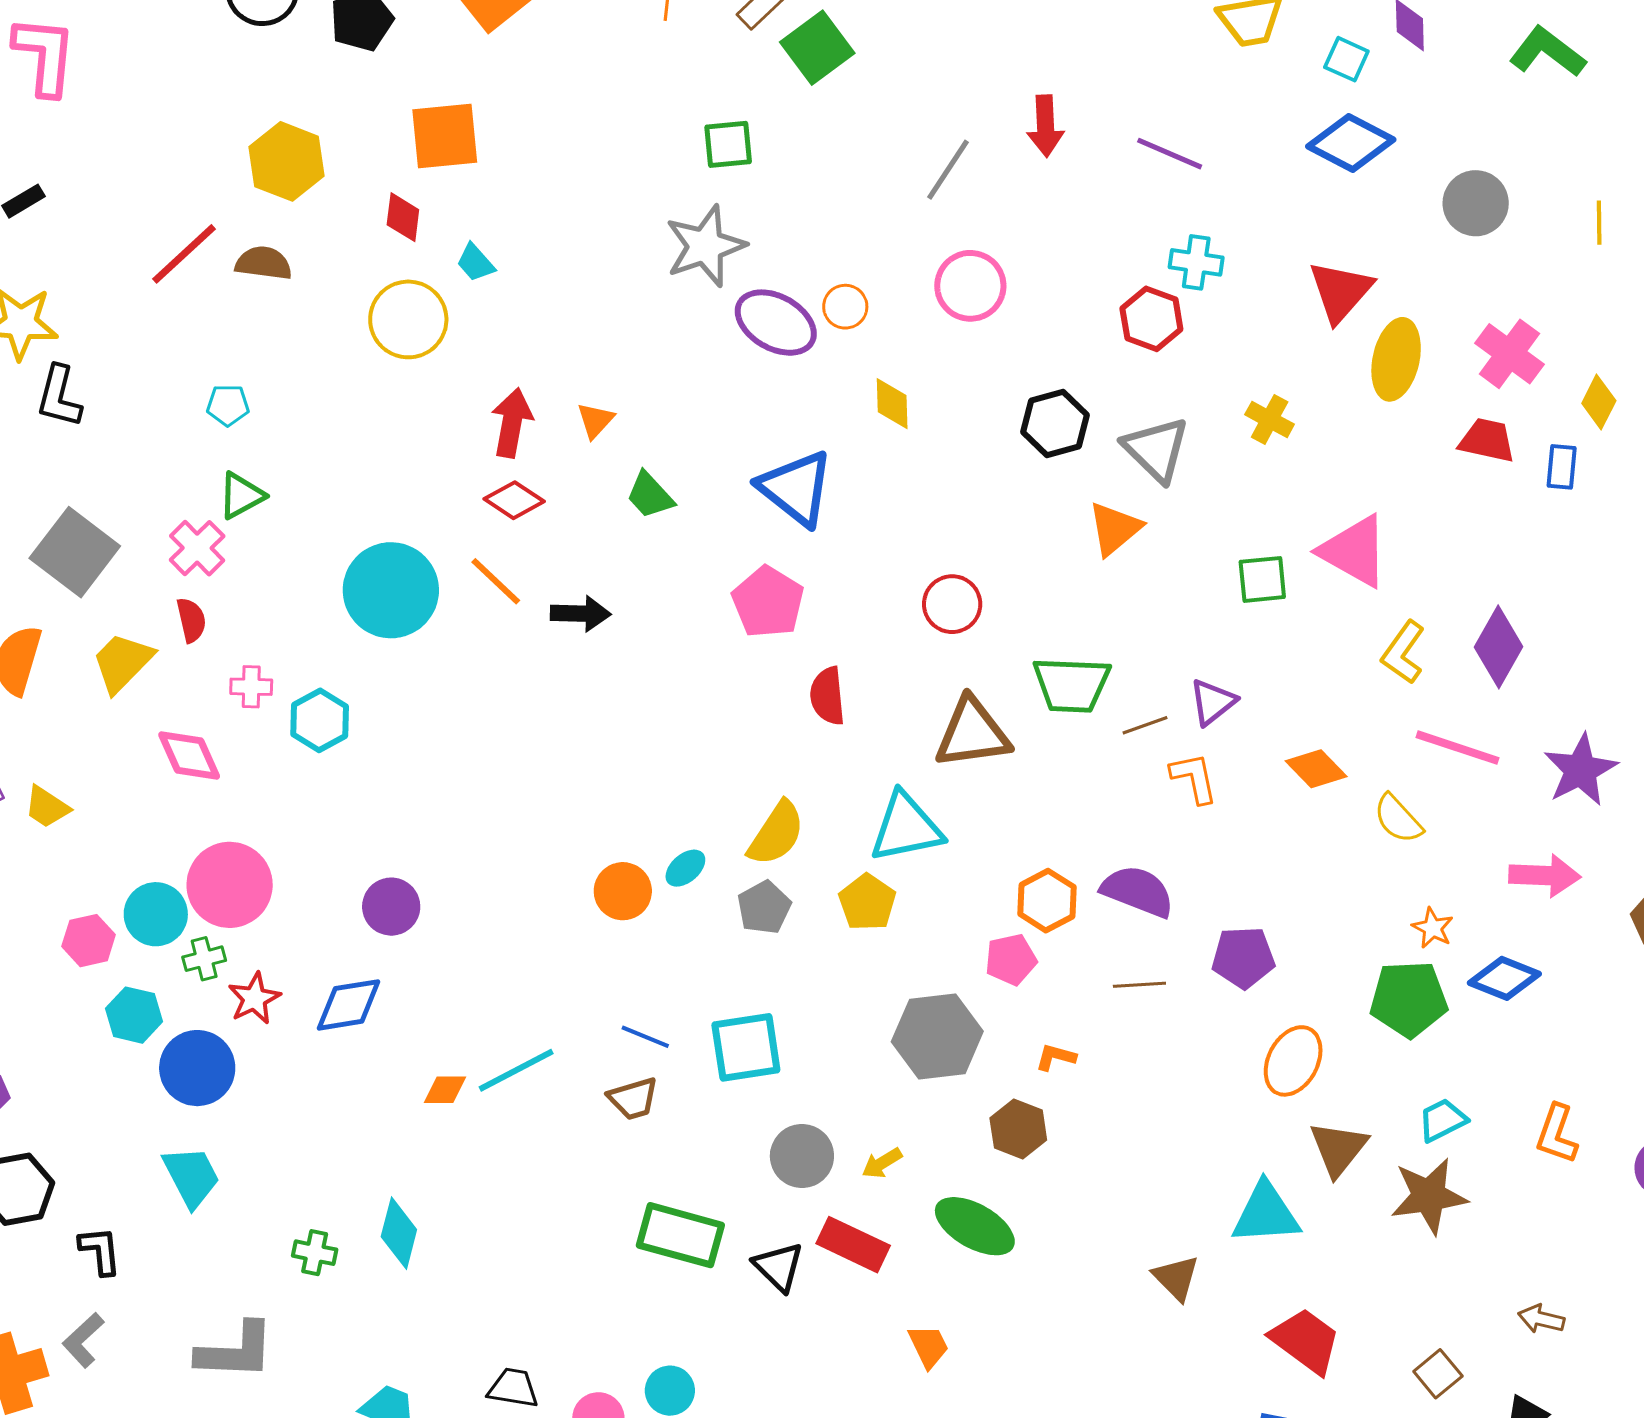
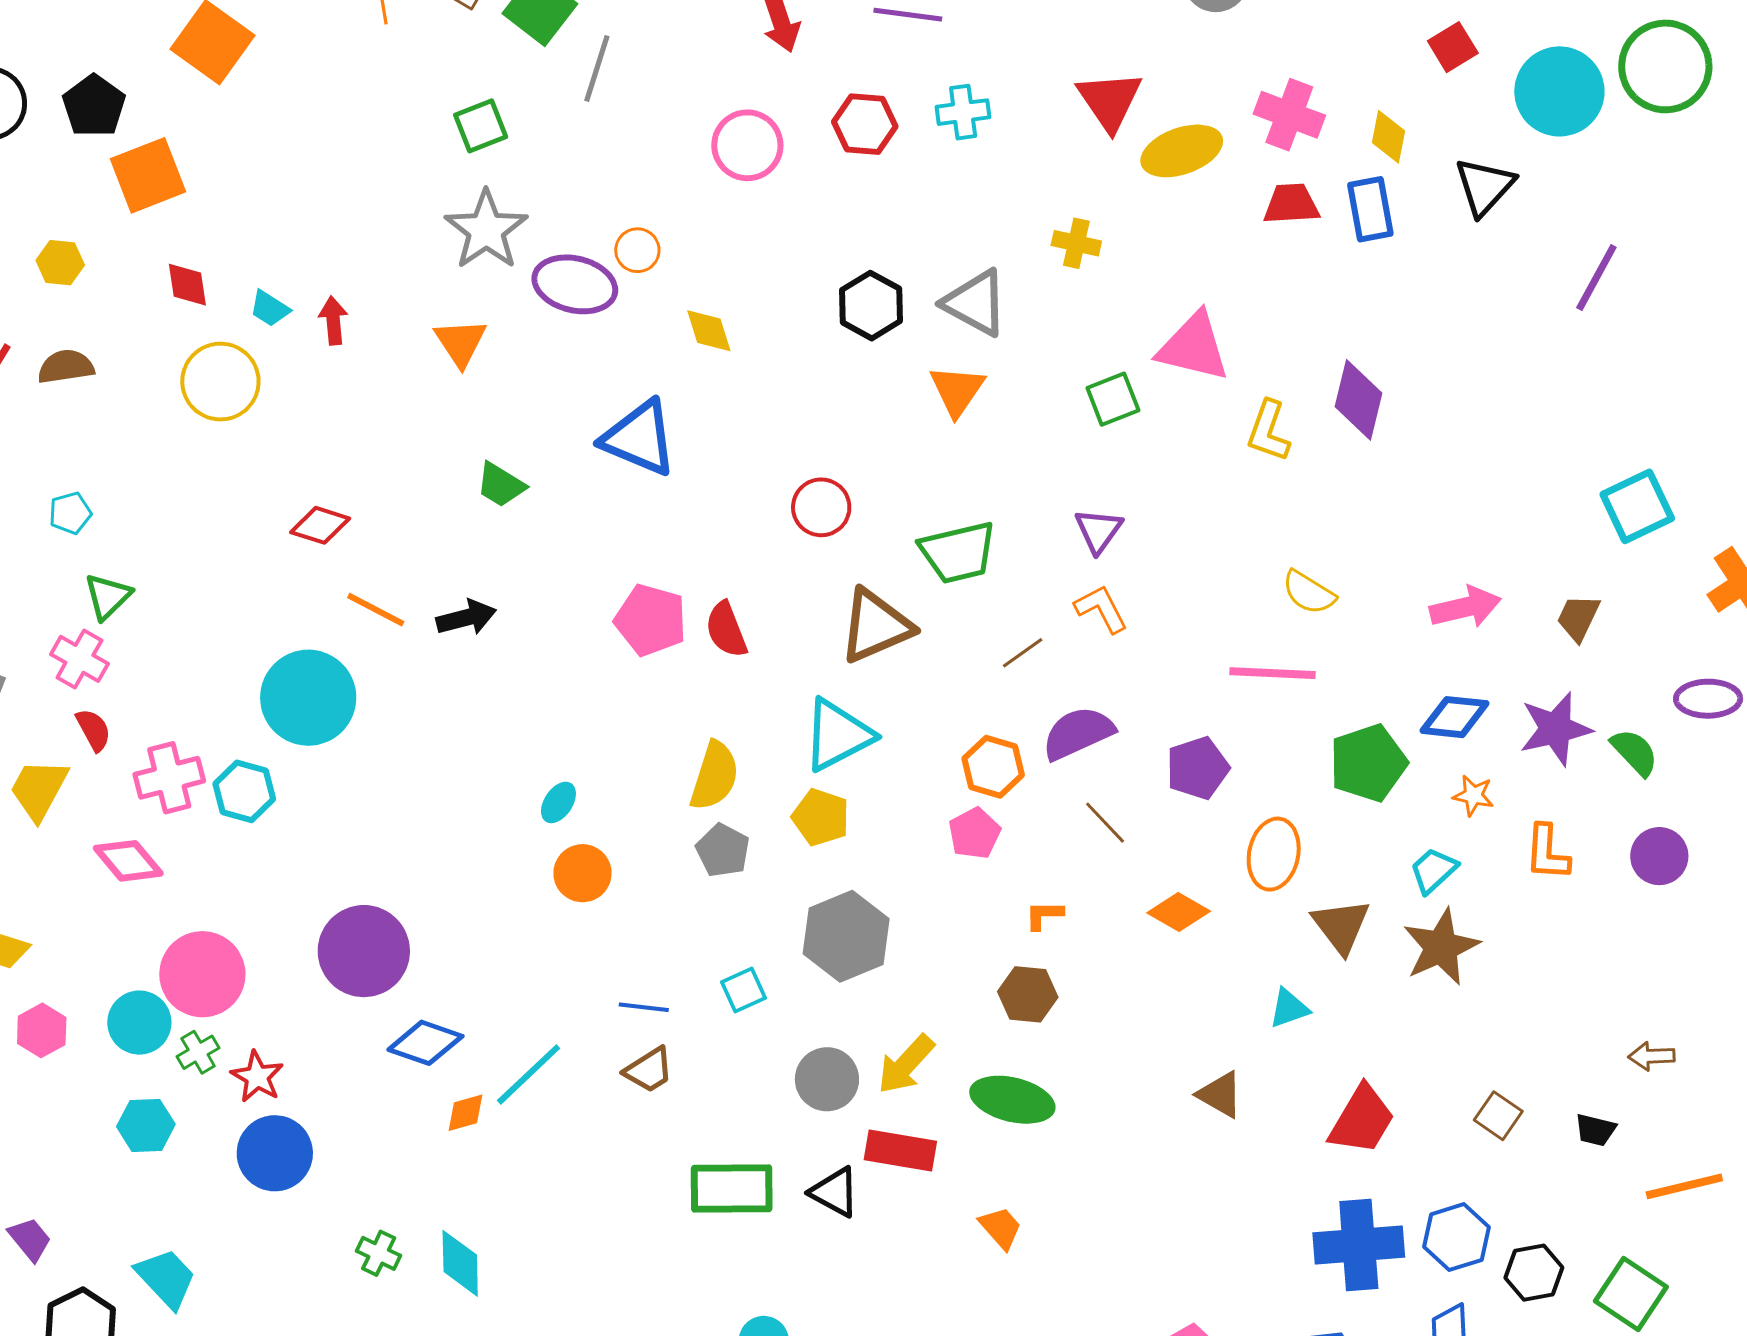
orange square: (445, 136) -> (148, 175), moved
yellow hexagon: (286, 161) -> (60, 263), size x0.6
gray line: (948, 170) -> (597, 69), moved
pink circle: (970, 286) -> (747, 145), moved
red hexagon: (1151, 319) -> (865, 124), moved
yellow ellipse: (1396, 359) -> (1182, 151), turned 74
orange triangle: (595, 420) -> (461, 342), moved, size x1.4
red arrow: (512, 423) -> (333, 321), moved, size x0.7
blue rectangle: (1562, 467) -> (1370, 209), size x1.4
red diamond: (514, 500) -> (320, 525), moved
cyan circle: (391, 590) -> (308, 698), moved
pink pentagon: (768, 602) -> (651, 620), moved
pink cross: (251, 687) -> (169, 778), size x1.6
brown line: (1145, 725) -> (1023, 653), moved
pink line: (1457, 748) -> (1272, 673), moved
orange diamond: (1316, 769) -> (1179, 912), moved
purple star: (1580, 770) -> (1555, 729), moved, turned 30
cyan ellipse: (685, 868) -> (558, 802), moved
purple semicircle: (1138, 891) -> (1078, 733), turned -30
purple circle: (391, 907) -> (364, 951), size x1.6
orange star: (1433, 928) -> (1473, 795), moved
pink hexagon: (89, 941) -> (42, 1030), moved
brown line: (1139, 985) -> (1105, 823), turned 66
blue diamond: (349, 1005) -> (425, 1043), moved, turned 44
gray hexagon: (937, 1036) -> (846, 936), moved
cyan square: (746, 1047) -> (744, 990), size x0.6
blue circle: (197, 1068) -> (275, 1153), moved
yellow arrow: (882, 1163) -> (906, 1064), size x1.6
cyan trapezoid: (191, 1177) -> (166, 1278), moved
cyan triangle: (1266, 1214) -> (1289, 1008), size x0.6
green cross: (315, 1253) -> (379, 1253), moved, turned 30
brown arrow: (1541, 1319) -> (1652, 1056), moved
red trapezoid: (1306, 1341) -> (1362, 1120), turned 100

